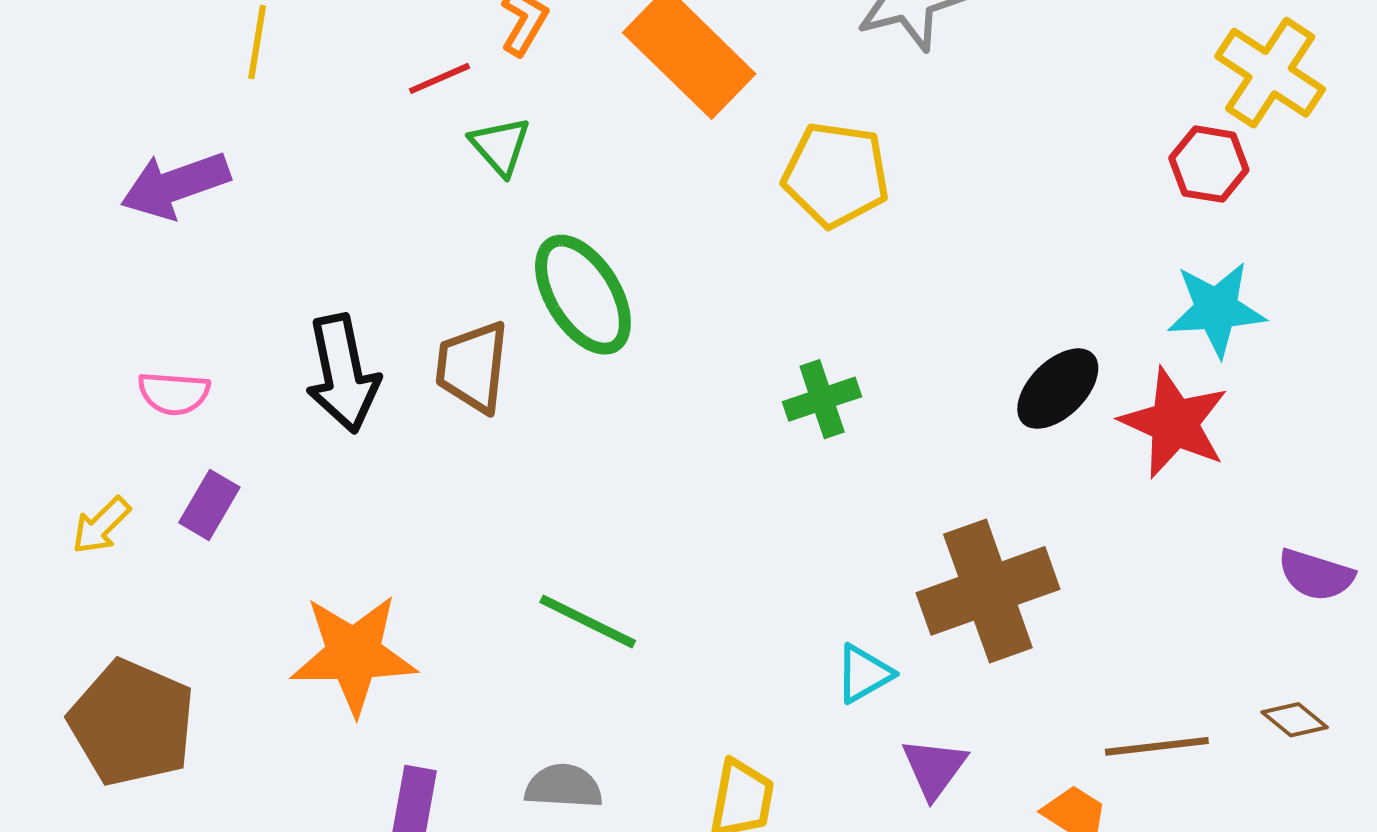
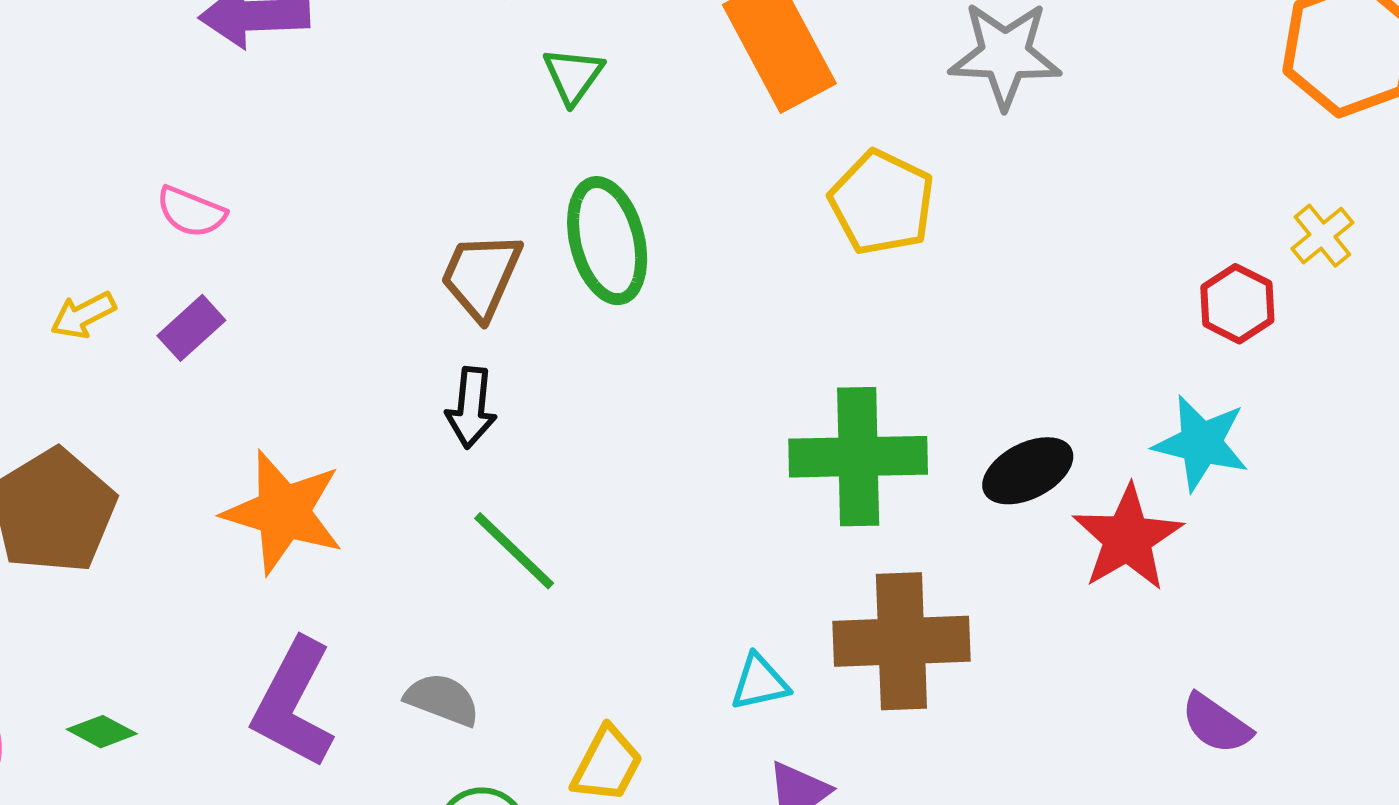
yellow cross: (1270, 73) -> (1322, 236), size x0.6
black arrow: (343, 374) -> (471, 408), moved, size x0.7
green cross: (822, 399) -> (858, 457), moved, size x1.8

